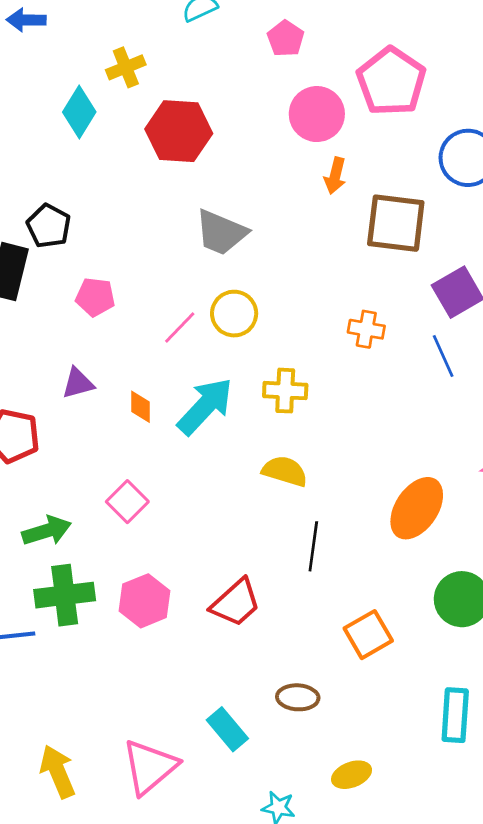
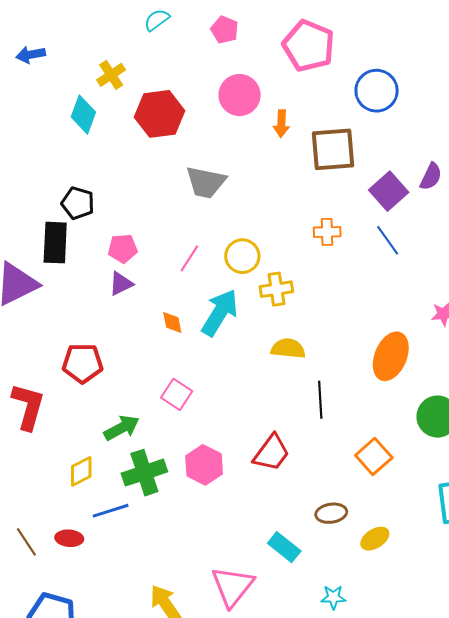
pink circle: (317, 114) -> (240, 95), moved
yellow circle: (234, 314) -> (242, 256), moved
purple triangle: (78, 383) -> (121, 284), moved
yellow ellipse: (352, 775) -> (375, 539), moved

